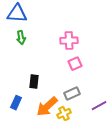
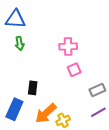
gray rectangle: (72, 94) -> (97, 90), moved
blue rectangle: (16, 103) -> (14, 109), size x1.5

